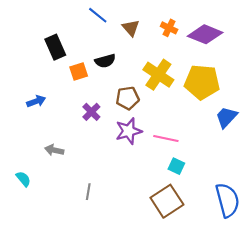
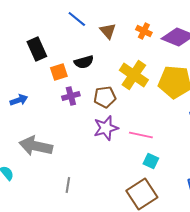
purple cross: (91, 112) -> (71, 96), moved, turned 30
gray arrow: (54, 150) -> (36, 146), size x1.8

